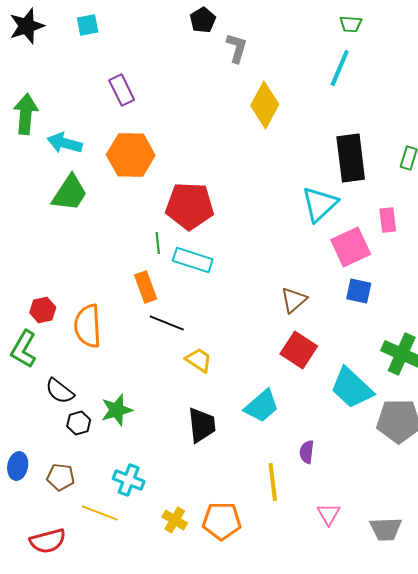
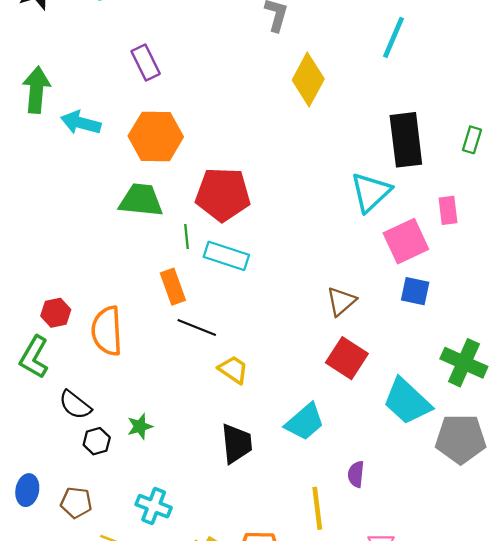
green trapezoid: (70, 193) -> (141, 200), moved, turned -117
green star: (117, 410) -> (140, 426), size x0.7

